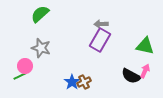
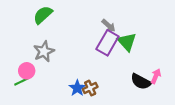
gray arrow: (101, 24) -> (108, 26), turned -136
green triangle: (145, 46) -> (127, 42), moved, turned 36
gray star: (41, 48) -> (44, 51), turned 30

